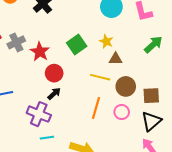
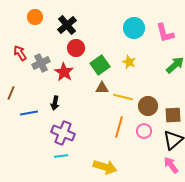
brown triangle: (116, 59) -> (102, 88), moved
red circle: (54, 73) -> (76, 48), moved
black arrow: (54, 94) -> (55, 103), moved, turned 144
cyan line: (47, 138) -> (61, 156), moved

